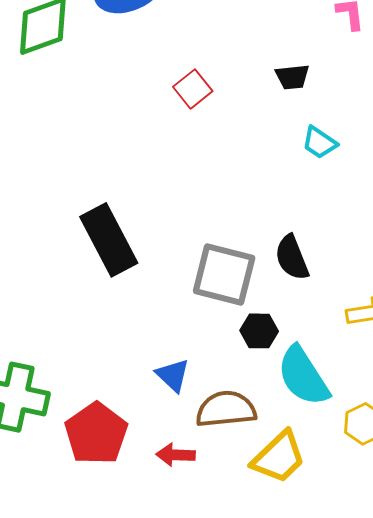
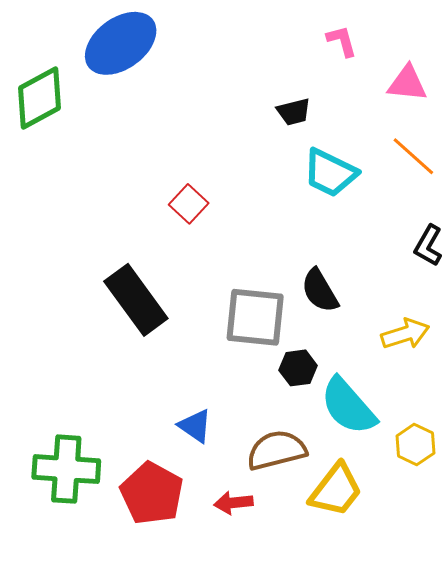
red square: (193, 89) -> (189, 204), moved
cyan trapezoid: (319, 143) -> (330, 173), size x1.5
blue triangle: (173, 375) -> (195, 426), moved

